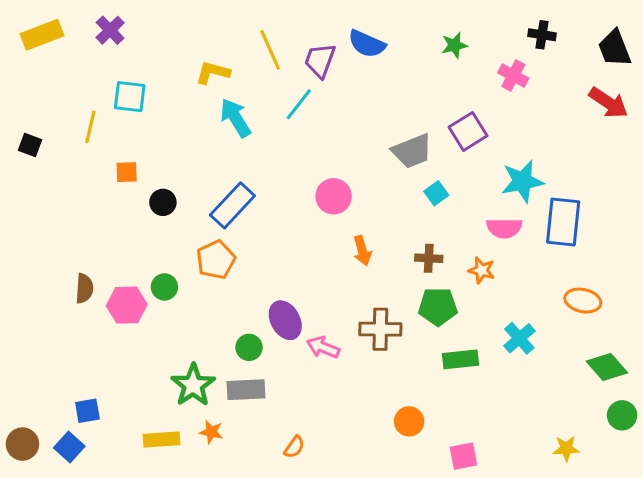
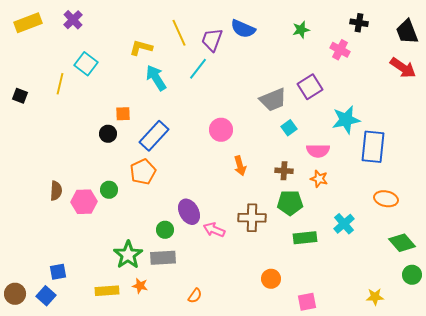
cyan square: (130, 97) -> (86, 64), turned 30
orange square: (127, 172) -> (123, 114), moved
pink semicircle: (504, 228) -> (318, 151), moved

